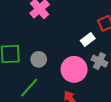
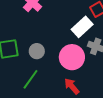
white rectangle: (88, 39) -> (82, 27), size x1.5

